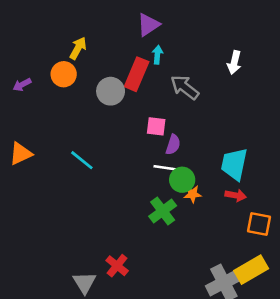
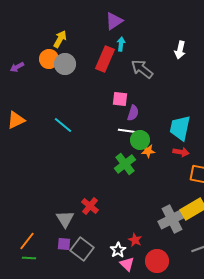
gray circle: (111, 91) -> (65, 64), moved

